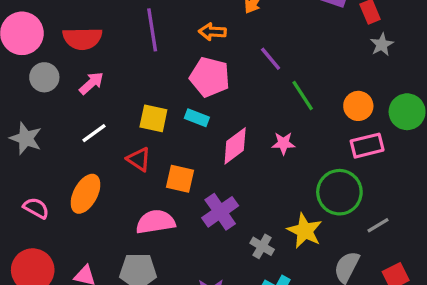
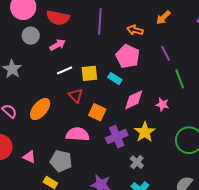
yellow square: (153, 118) -> (89, 73), turned -30
white line: (94, 133) -> (65, 70), moved
yellow star: (305, 231) -> (145, 132), moved

